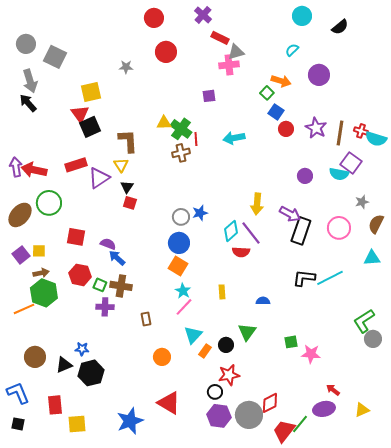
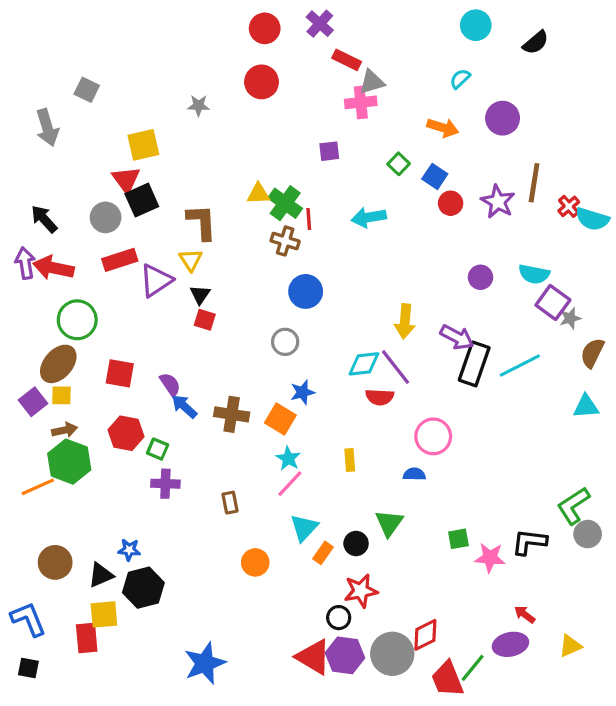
red circle: (154, 18) -> (265, 28), moved
gray circle: (26, 44) -> (106, 217), moved
gray square: (55, 57) -> (87, 90), size x0.7
green square: (267, 93) -> (399, 164), moved
black arrow: (28, 103) -> (44, 219), moved
red cross: (361, 131) -> (569, 206), turned 32
brown line: (340, 133) -> (534, 183), moved
brown cross: (181, 153) -> (285, 241), turned 30
purple square: (351, 163) -> (553, 302), moved
blue star: (200, 213) -> (302, 392), moved
brown ellipse: (20, 215) -> (58, 364), moved
pink circle: (339, 228) -> (433, 436), moved
cyan diamond: (231, 231) -> (364, 364), turned 35
blue circle: (179, 243) -> (306, 291), moved
purple semicircle: (108, 244) -> (170, 384), turned 35
black L-shape: (304, 278) -> (529, 542), moved
cyan line: (330, 278) -> (520, 365), moved
brown cross: (121, 286) -> (232, 414), moved
red triangle: (169, 403) -> (313, 657), moved
yellow square: (77, 424) -> (104, 614), moved
red trapezoid: (284, 431) -> (447, 679), turned -60

